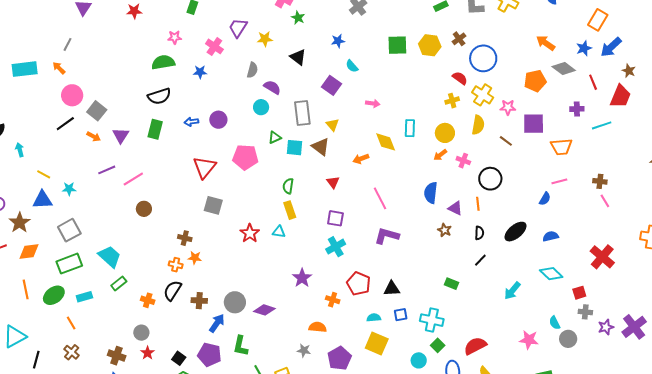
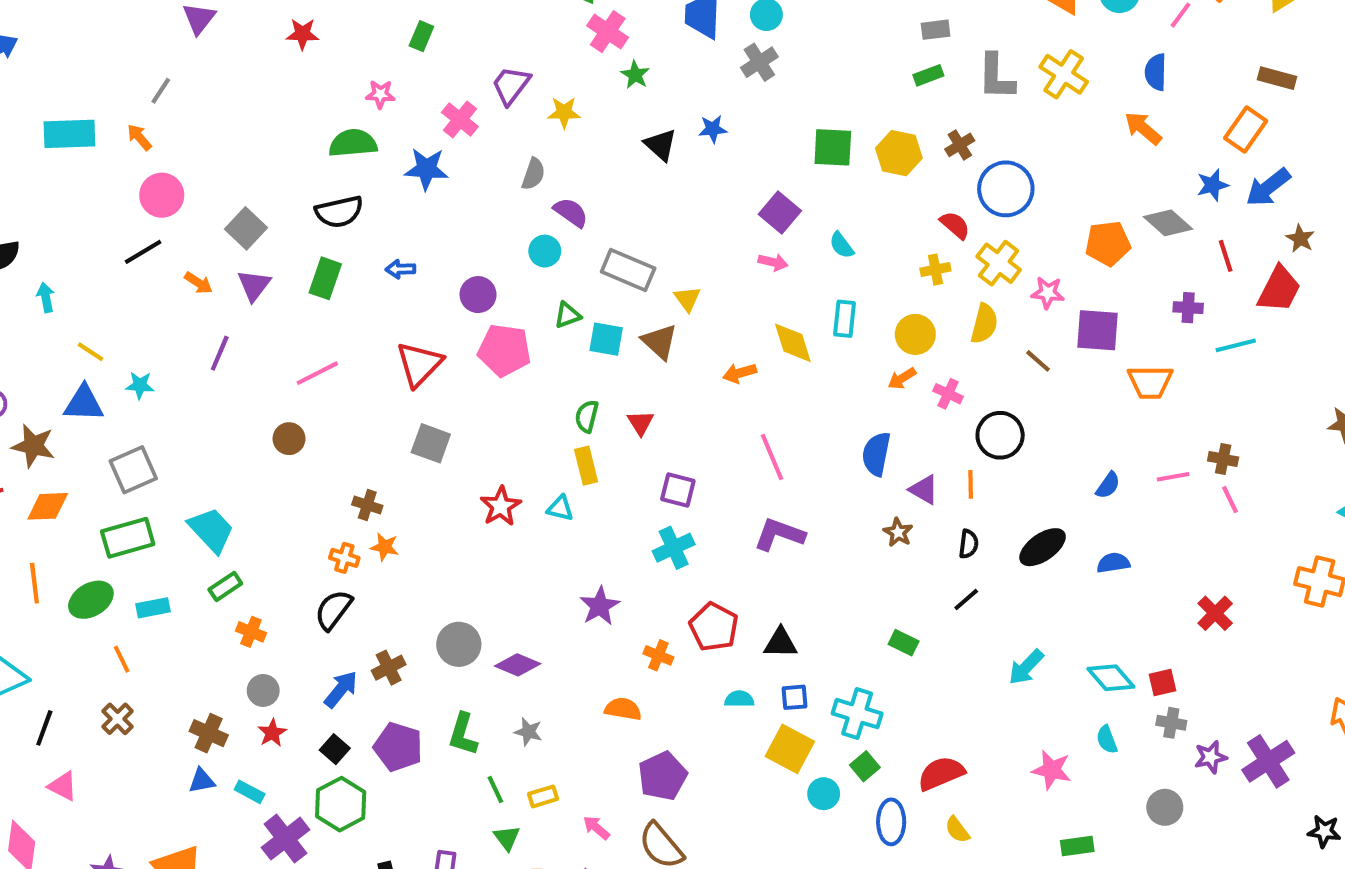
orange arrow: (546, 43) -> (1143, 128), moved
black triangle: (298, 57) -> (660, 145), moved
cyan semicircle: (352, 66) -> (842, 245), moved
blue star: (200, 72) -> (426, 169), size x1.5
purple square: (332, 85) -> (780, 212), moved
gray square: (97, 111) -> (246, 228), moved
gray rectangle: (302, 113) -> (628, 270), turned -65
purple circle: (218, 120) -> (478, 295), moved
purple line: (107, 170) -> (220, 353), turned -48
pink line: (133, 179) -> (317, 373), moved
pink line: (559, 181) -> (1173, 477), moved
red triangle: (333, 182) -> (641, 423), moved
brown star: (20, 223) -> (33, 446), turned -30
red cross: (602, 257) -> (1215, 613), size x0.7
cyan diamond: (551, 274) -> (1111, 678), moved
orange cross: (148, 300) -> (251, 632), moved
brown cross: (199, 301) -> (389, 668), moved, turned -35
blue arrow: (217, 323) -> (341, 689), moved
gray circle: (568, 339) -> (1165, 807), moved
yellow square: (377, 344) -> (790, 749), moved
gray star: (304, 350) -> (528, 732), moved

